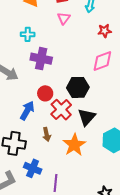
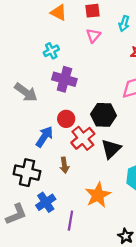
cyan cross: (28, 34) -> (51, 51), turned -32
orange star: (74, 145) -> (98, 195), moved
blue cross: (33, 168) -> (46, 202), turned 30

